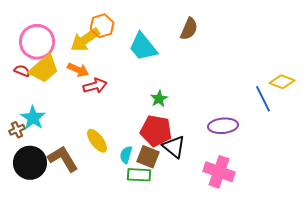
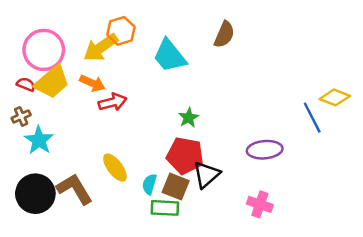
brown cross: (17, 130) -> (21, 116), moved
black triangle: (174, 147) -> (206, 175), turned 40
pink cross: (219, 172) -> (260, 204), size x0.7

